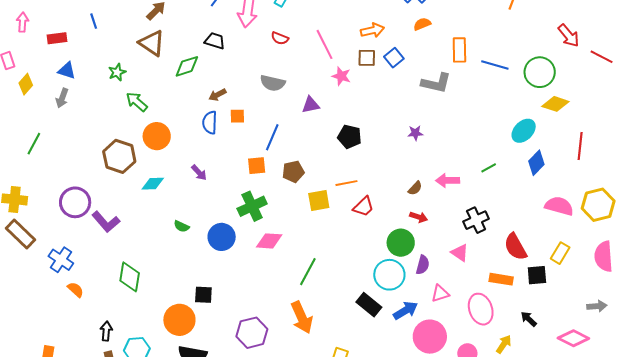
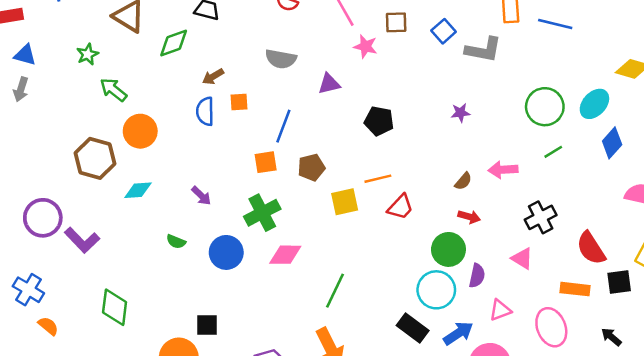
blue square: (394, 58) -> (444, 31), moved
green circle: (540, 72) -> (545, 107), moved
purple arrow: (199, 173) -> (201, 196), moved

